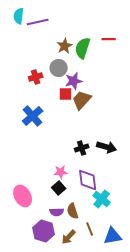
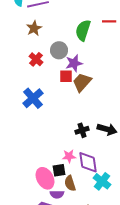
brown star: (65, 46) -> (34, 28), moved
red cross: (36, 77) -> (36, 59), turned -32
pink star: (61, 172) -> (69, 156), moved
black square: (59, 188) -> (59, 170), turned 32
pink ellipse: (23, 196) -> (45, 178), moved
brown semicircle: (73, 211) -> (70, 183), moved

